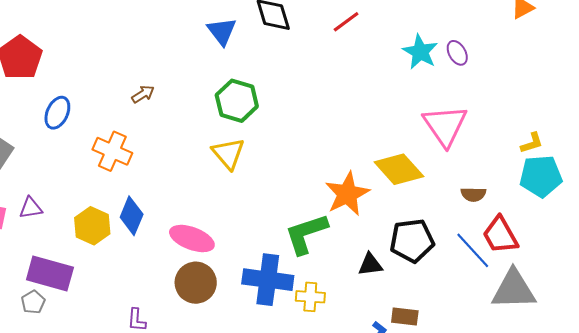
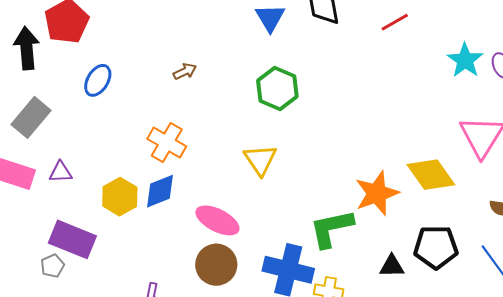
orange cross: (112, 151) -> (167, 143), moved
yellow triangle: (228, 153) -> (260, 160), moved
blue diamond: (132, 216) -> (160, 191), turned 39

